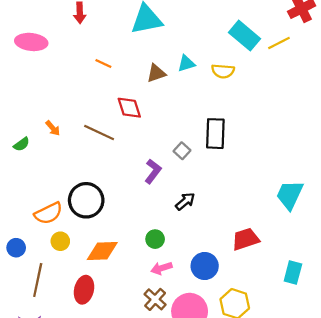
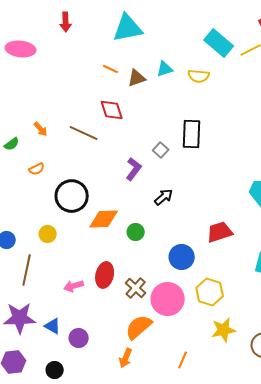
orange line: (103, 64) -> (111, 69), moved
orange semicircle: (48, 213) -> (37, 169), moved, size x0.6
orange diamond: (102, 251) -> (104, 219), moved
pink arrow: (162, 268) -> (74, 286), moved
red ellipse: (84, 290) -> (105, 275), moved

